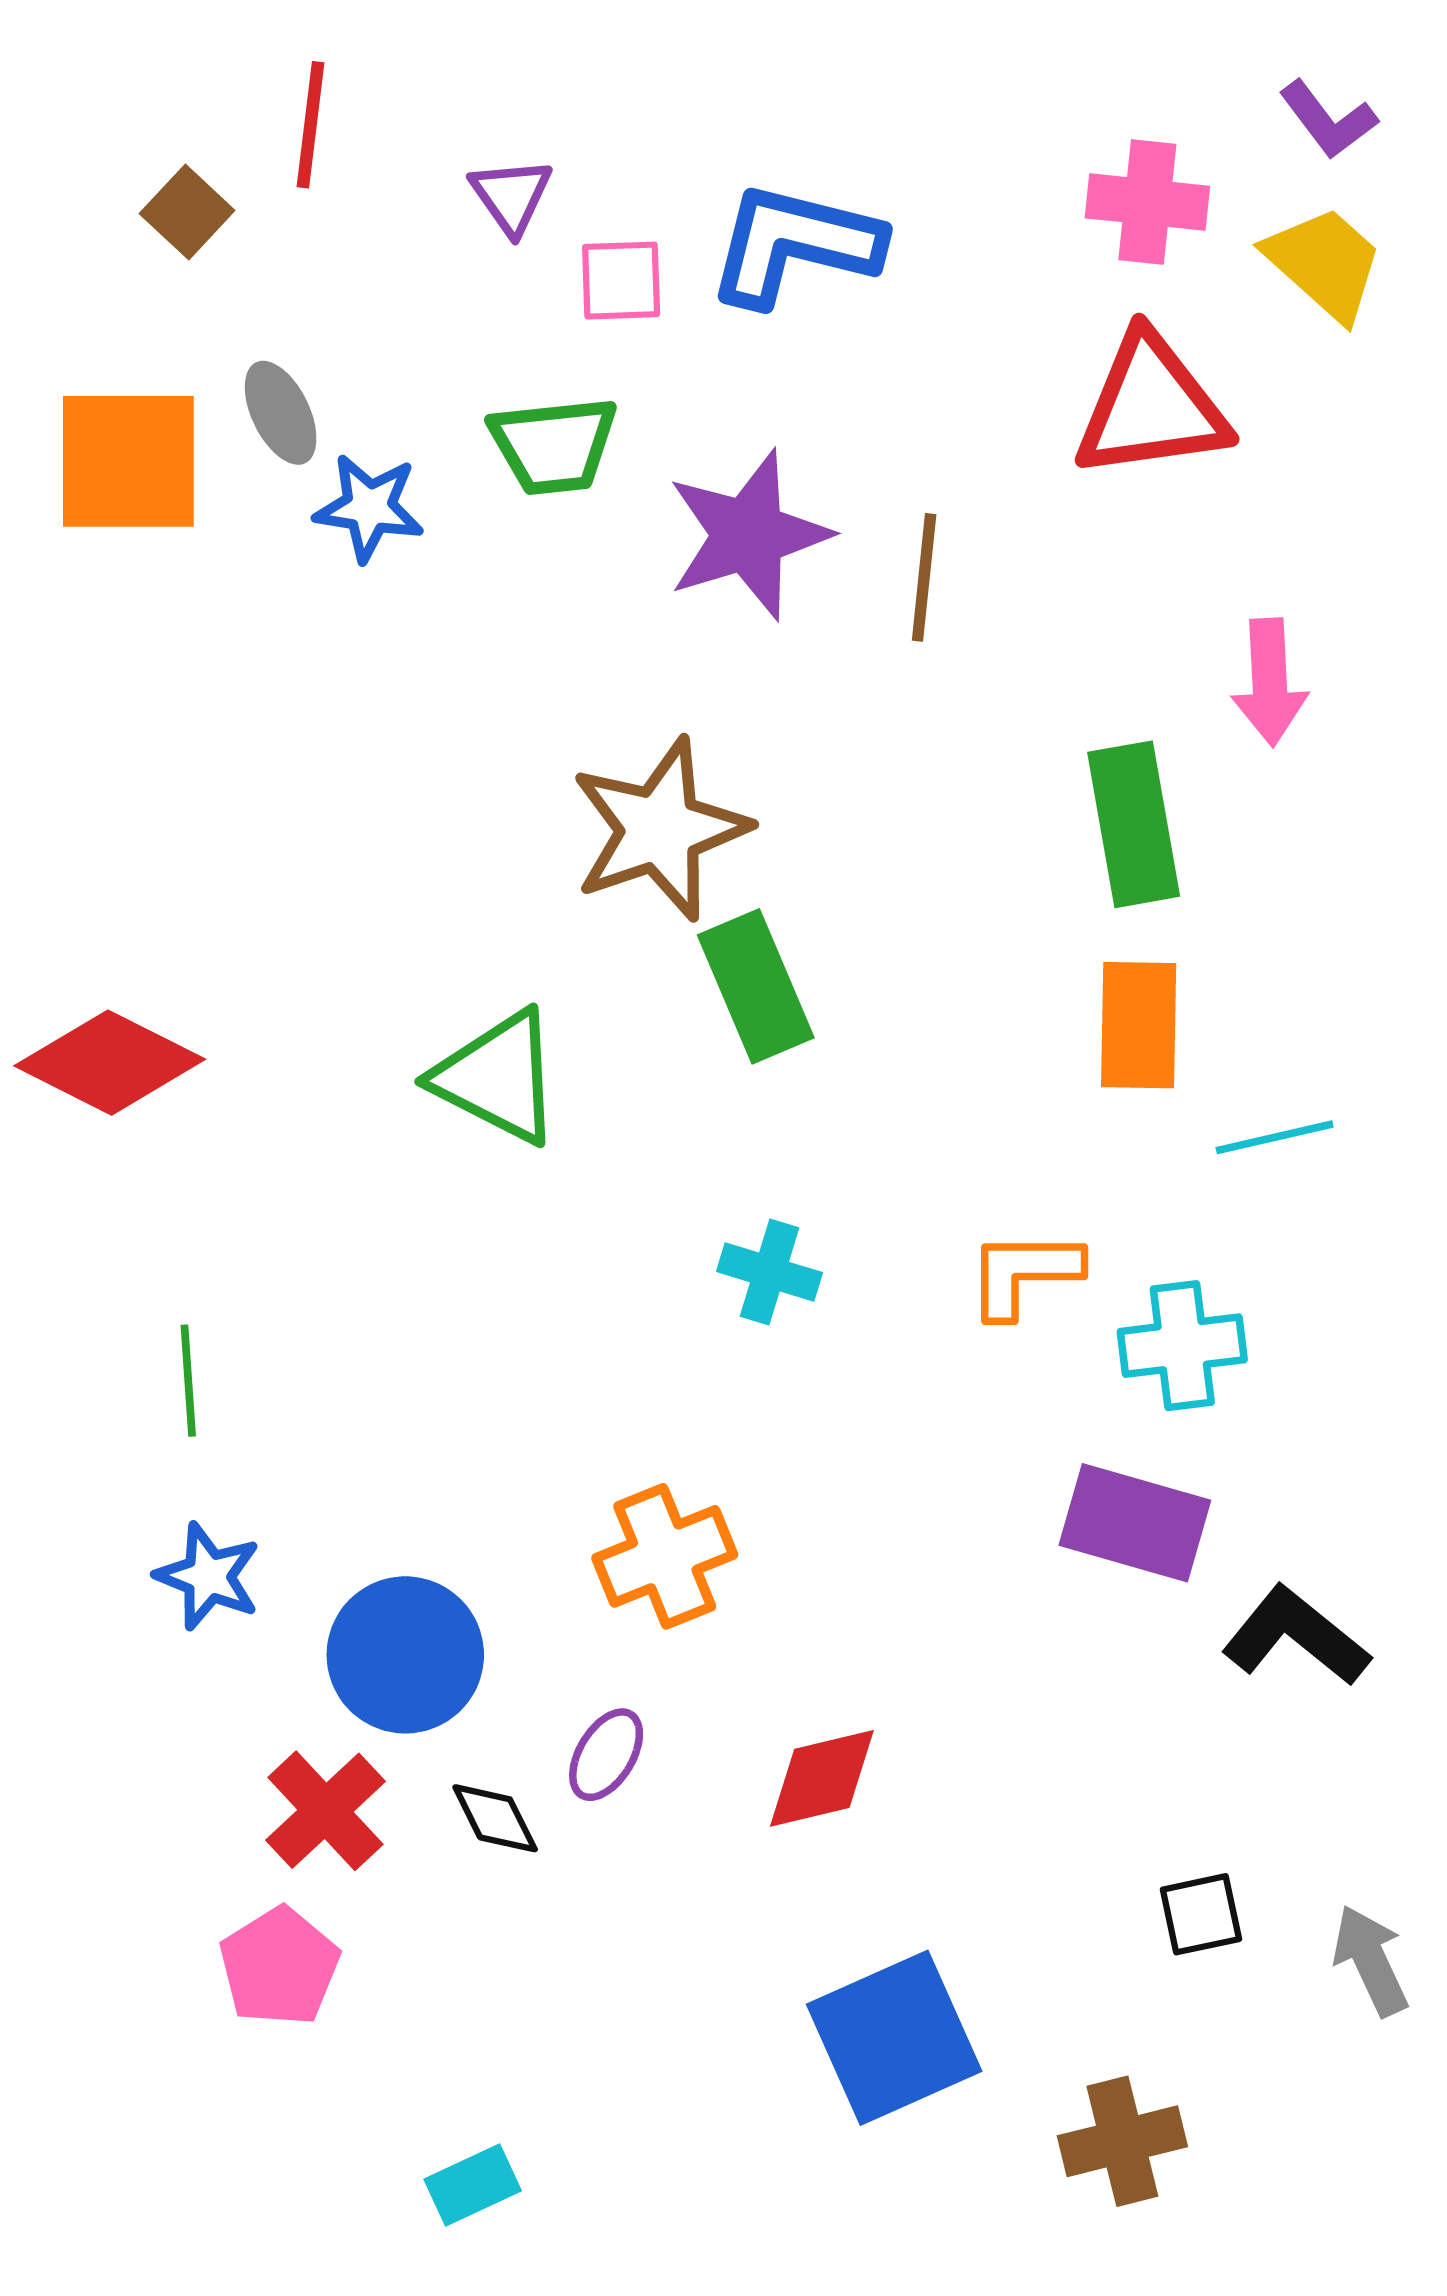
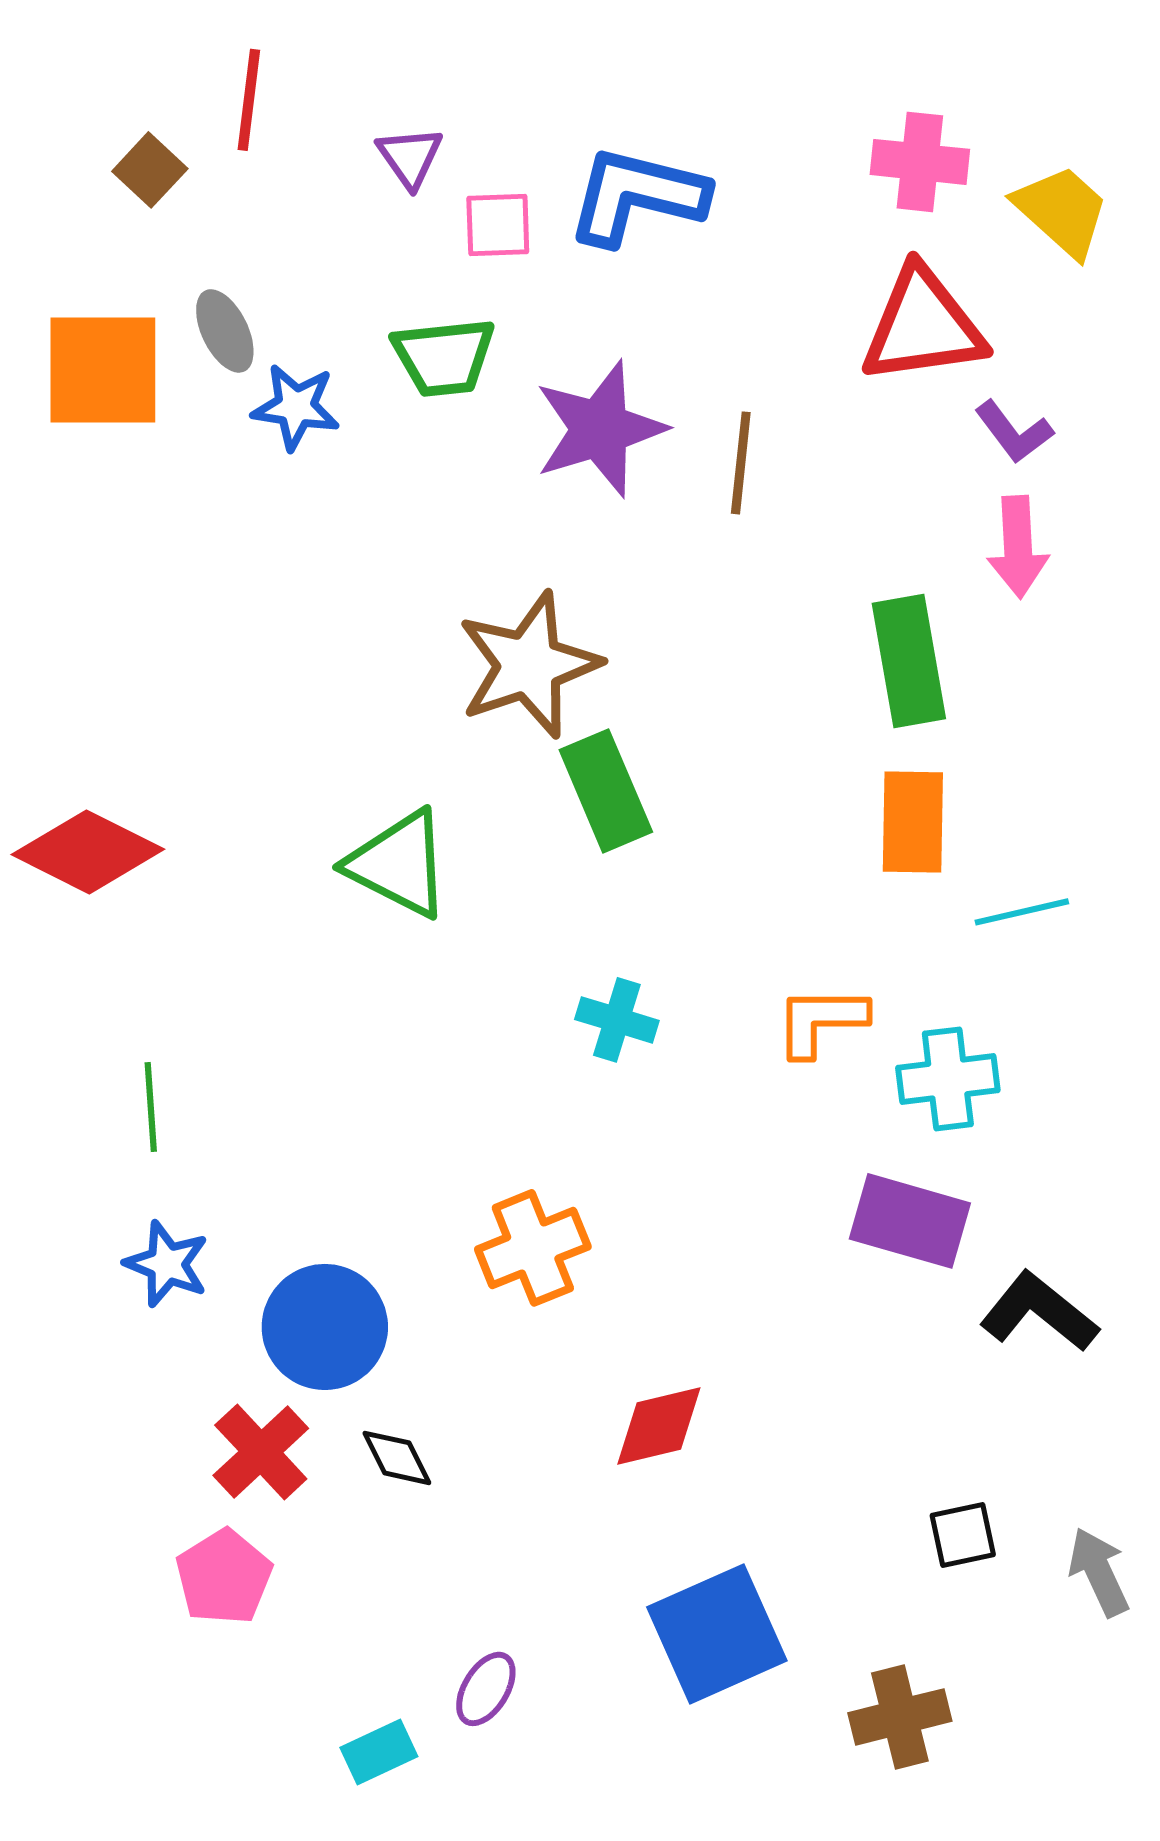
purple L-shape: (1328, 120) -> (1014, 432), moved
purple ellipse: (606, 1755) -> (486, 1689), moved

